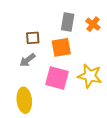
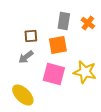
yellow ellipse: (24, 100) -> (23, 95), turned -40

